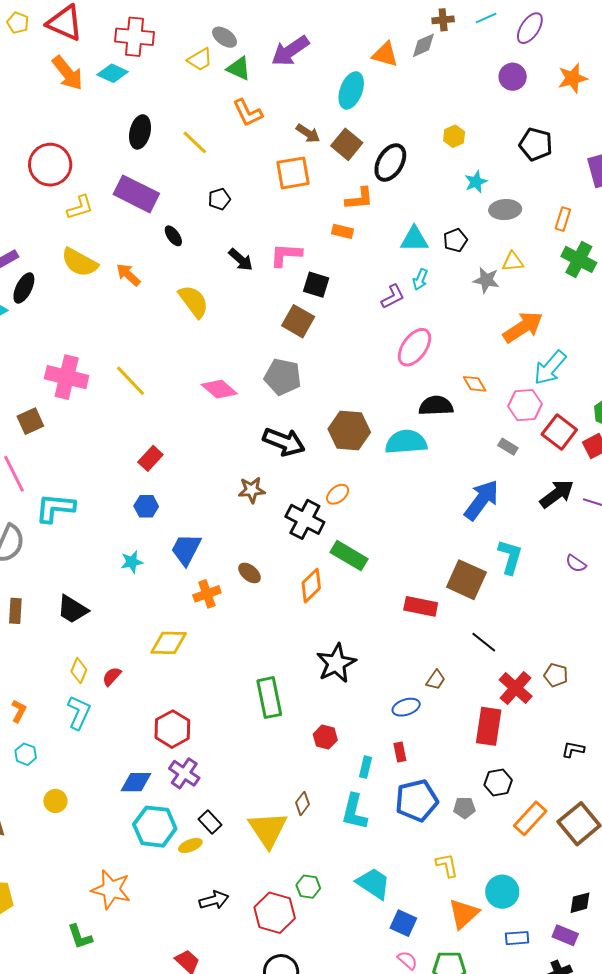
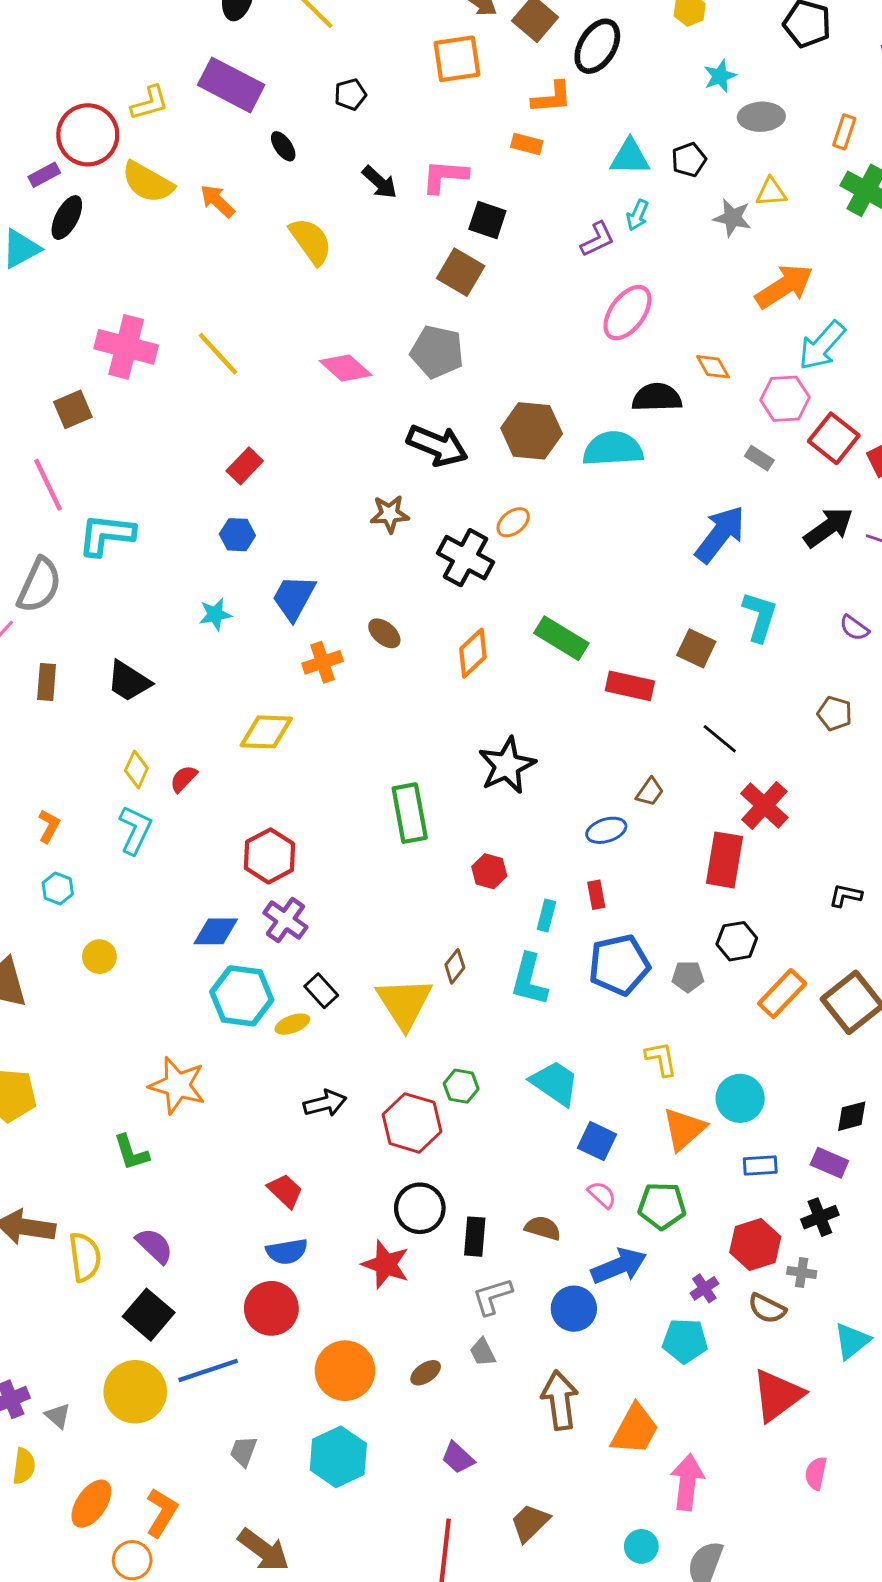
red circle: (50, 165) -> (88, 135), moved
green rectangle: (349, 556) -> (561, 638), moved
brown square: (466, 580) -> (696, 648), size x0.7
brown pentagon: (556, 675) -> (835, 713), moved

